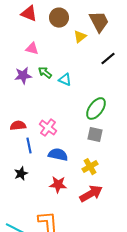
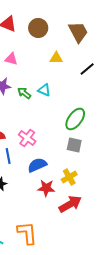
yellow triangle: (80, 37) -> (56, 58), moved, turned 40
green arrow: (45, 73) -> (24, 93), moved
blue semicircle: (58, 155) -> (37, 165), turned -36
red star: (58, 185) -> (46, 188), moved

